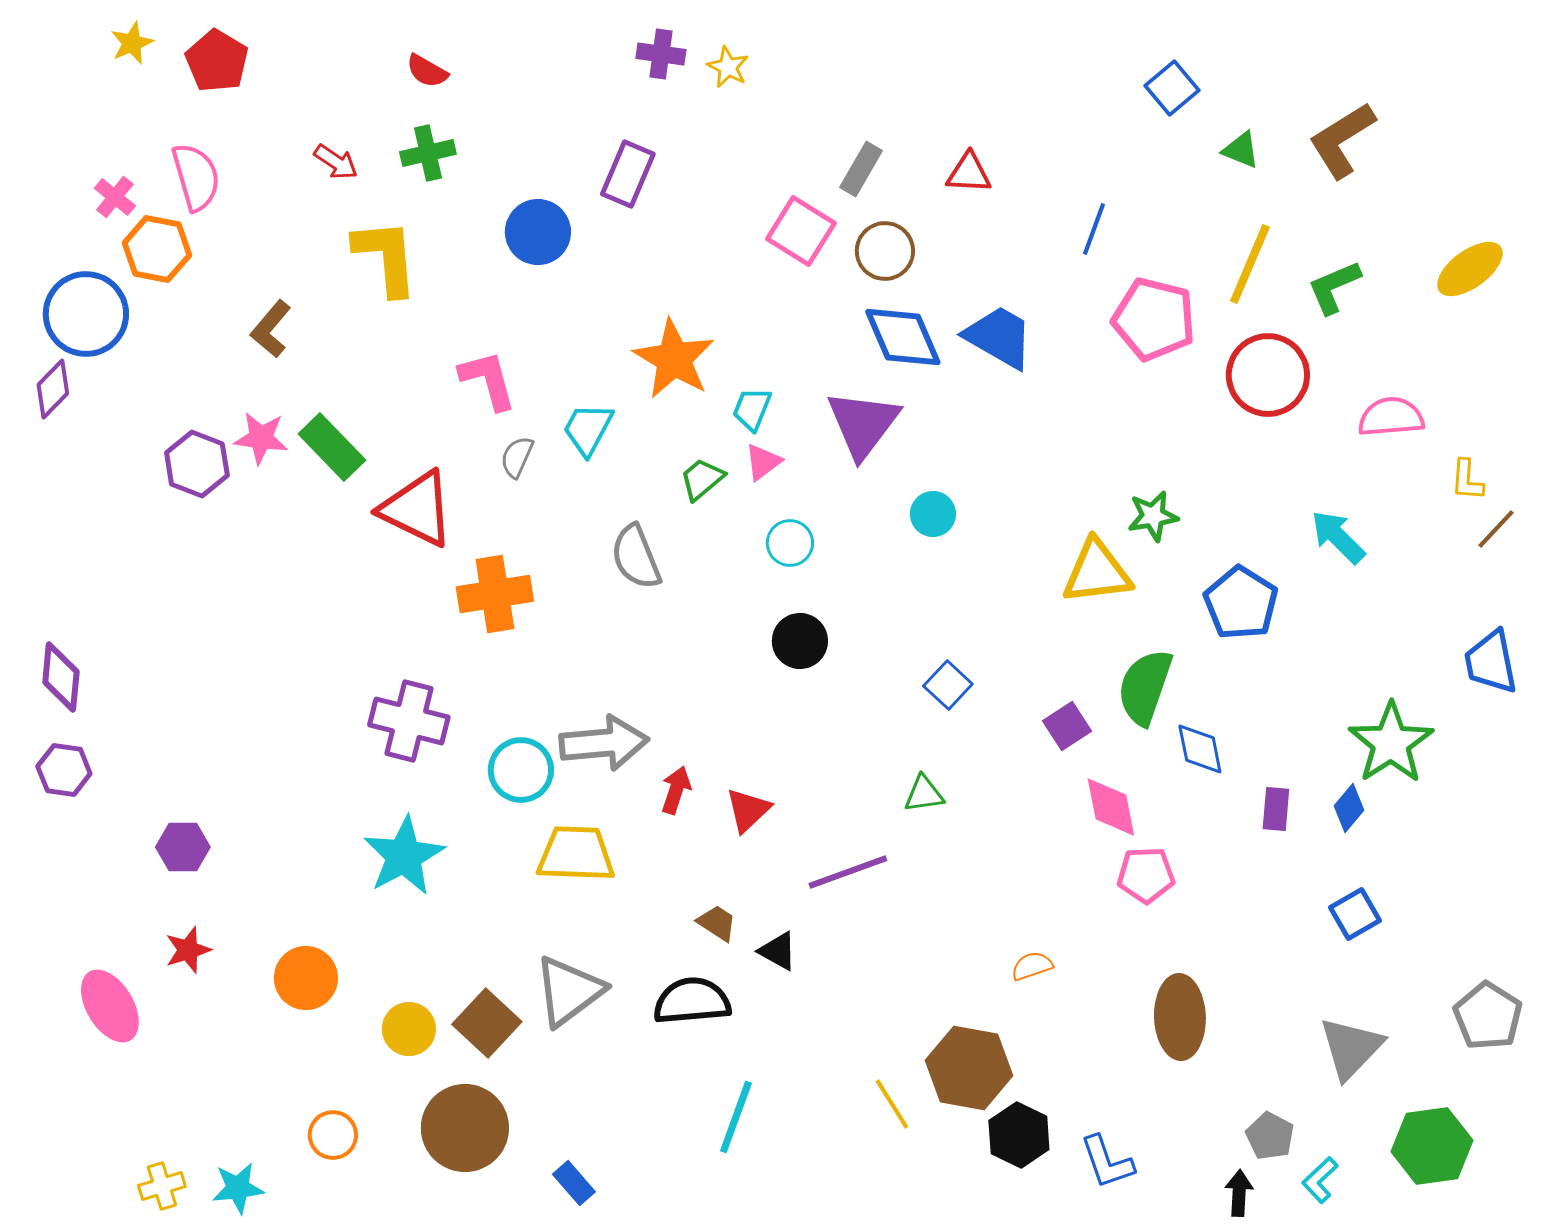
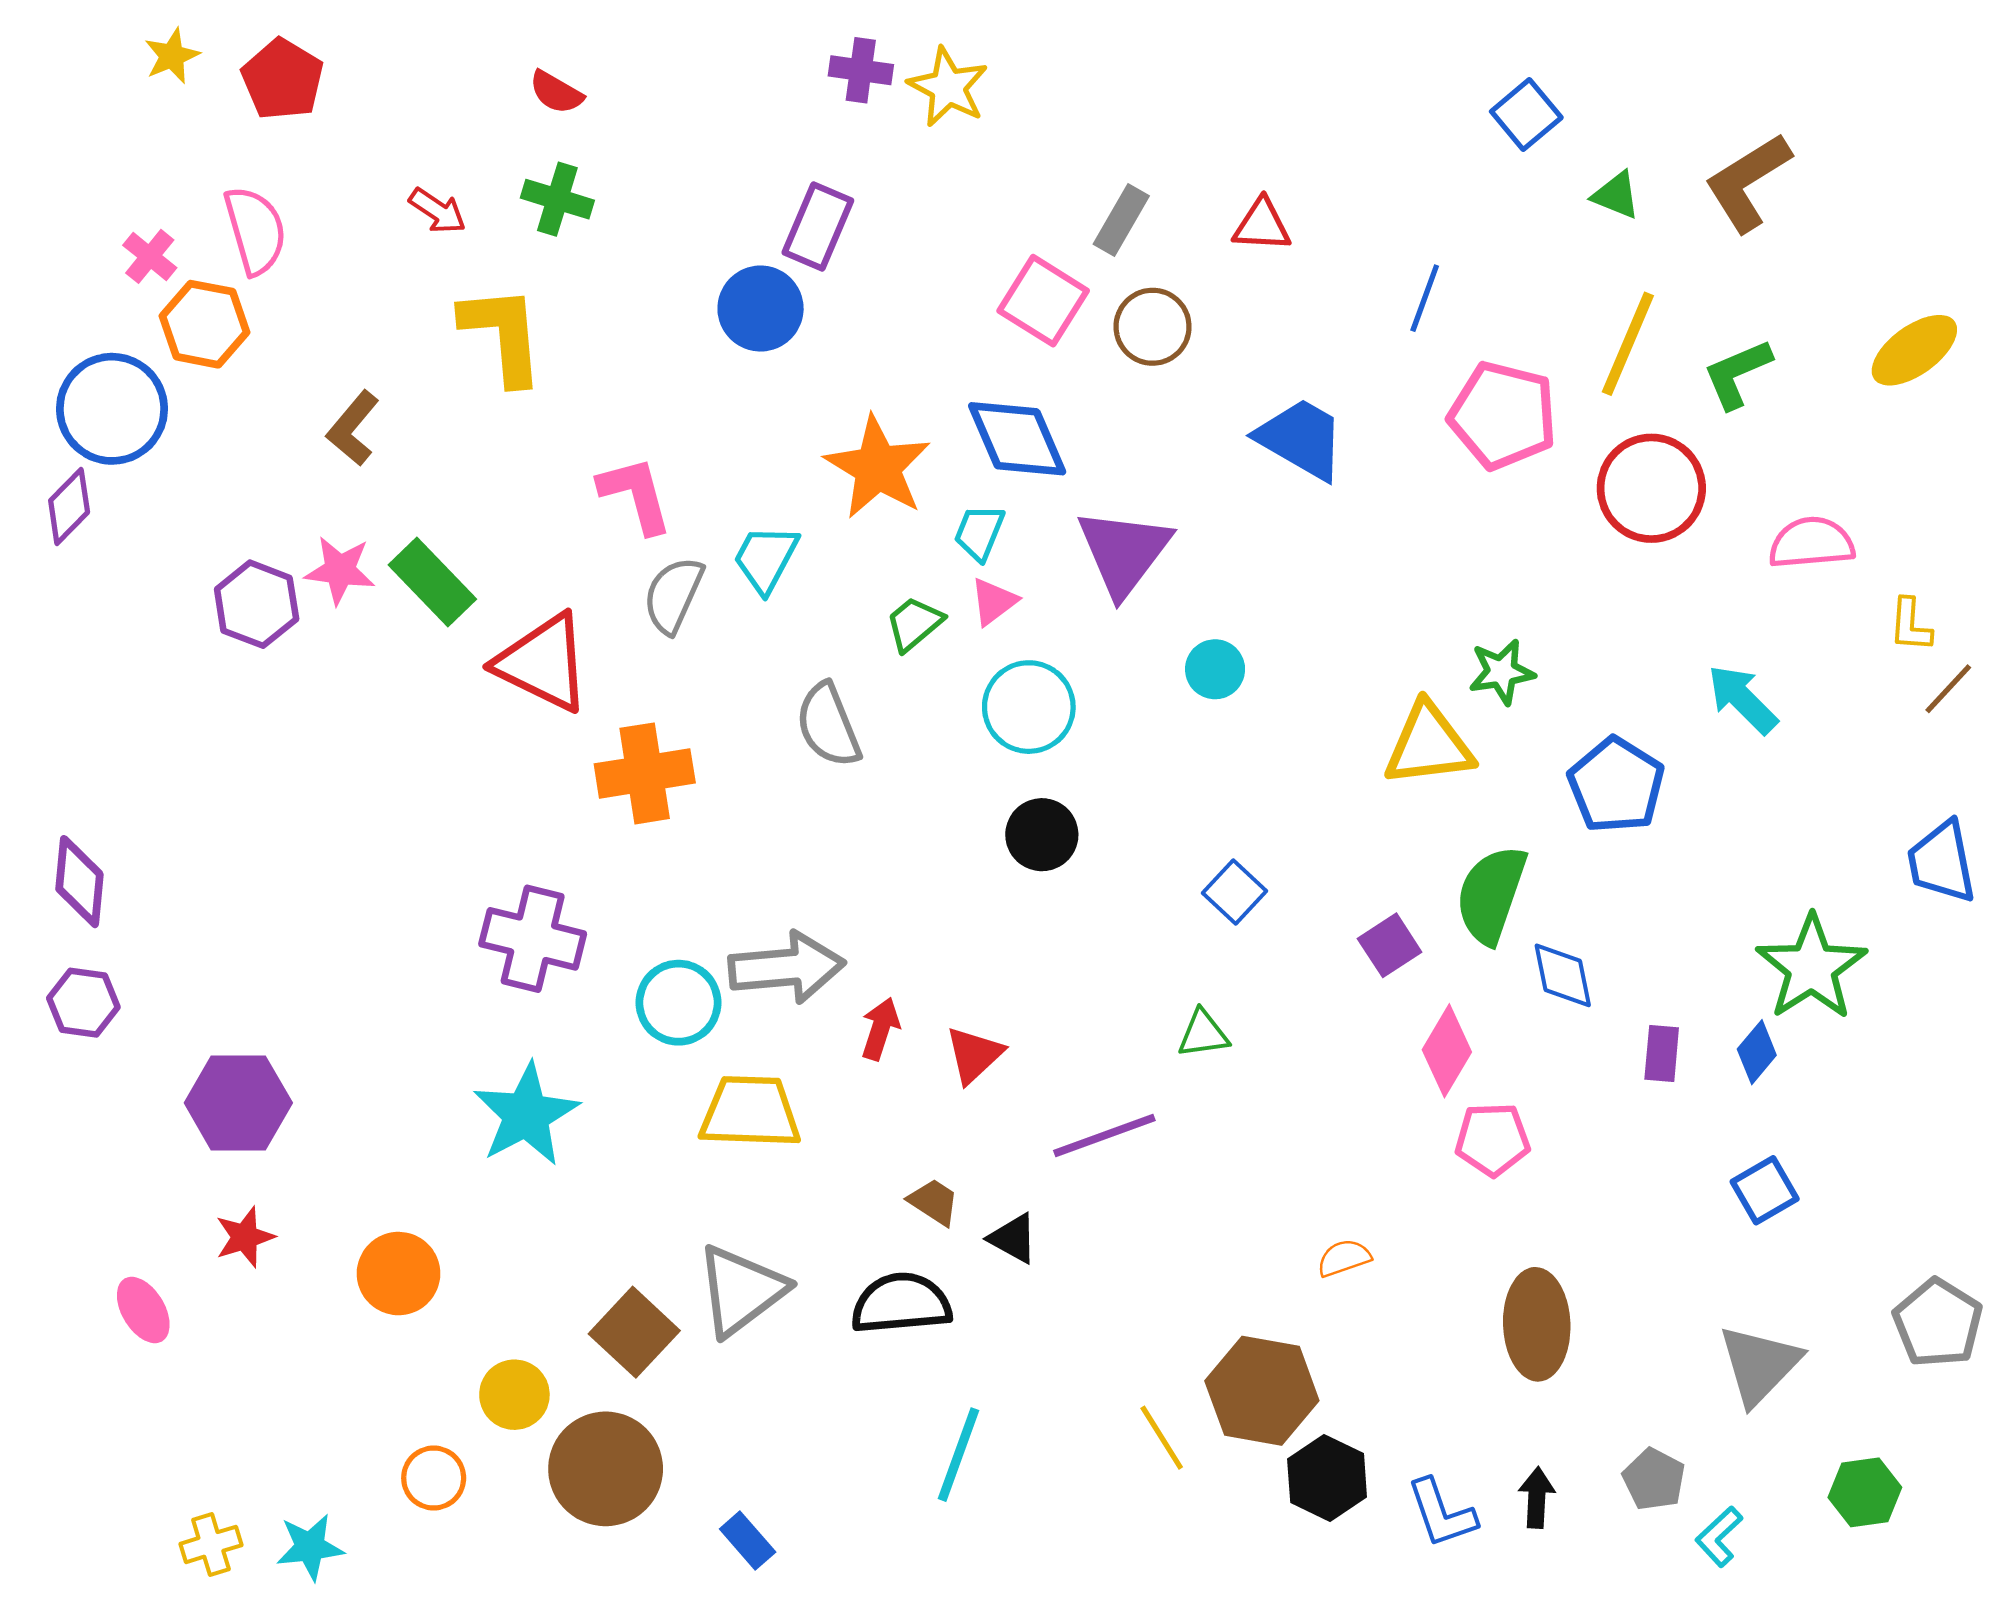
yellow star: (728, 67) -> (948, 87), size x1.5
green cross: (428, 153) -> (557, 199), turned 30
blue circle: (538, 232) -> (761, 309), moved
blue diamond: (903, 337) -> (1017, 439), moved
gray semicircle: (517, 457) -> (673, 595), size x1.4
cyan circle: (790, 543) -> (1029, 707), size x1.5
pink diamond: (1111, 807) -> (1447, 1051), turned 42
purple hexagon: (183, 847) -> (238, 1103), size x1.5
pink ellipse: (110, 1006) -> (143, 1310), size x0.7
yellow circle: (409, 1029) -> (514, 1395), moved
green hexagon: (1432, 1146) -> (1865, 1492), size x0.7
black arrow: (1239, 1193) -> (1537, 1498), moved

